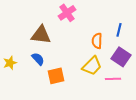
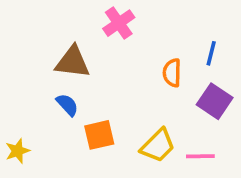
yellow star: (10, 63) -> (18, 151), moved
yellow trapezoid: (92, 66) -> (158, 146), moved
pink line: (113, 79) -> (200, 156), moved

